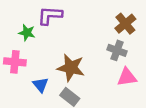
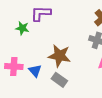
pink cross: (15, 62) -> (14, 67), moved

